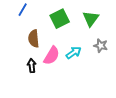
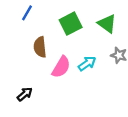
green triangle: (91, 19) -> (107, 24), turned -30
black arrow: (32, 66) -> (25, 94), moved, turned 56

